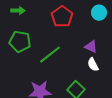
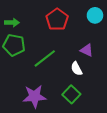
green arrow: (18, 11) -> (12, 23), moved
white semicircle: (93, 65) -> (77, 69), moved

